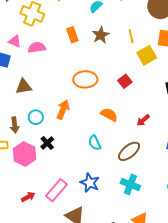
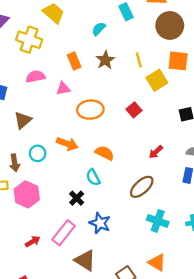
pink triangle: (15, 41) -> (63, 89), moved, turned -32
brown triangle: (24, 87) -> (23, 120), turned -30
orange arrow: (63, 110) -> (67, 144), turned 90
orange semicircle: (109, 115) -> (105, 153), moved
black cross: (47, 143) -> (77, 198), moved
cyan semicircle: (95, 143) -> (93, 177), moved
cyan cross: (130, 184) -> (158, 221), moved

